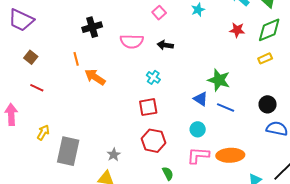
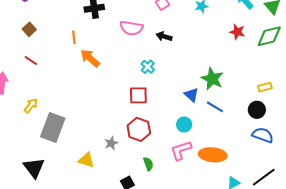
yellow rectangle: (265, 58) -> (265, 87), moved
gray star: (114, 155) -> (111, 143), moved
pink L-shape: (198, 155) -> (181, 150), turned -30

